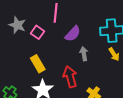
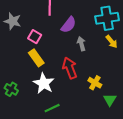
pink square: (38, 32) -> (35, 37), moved

